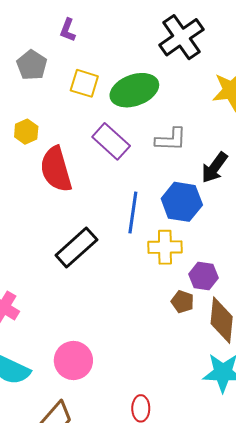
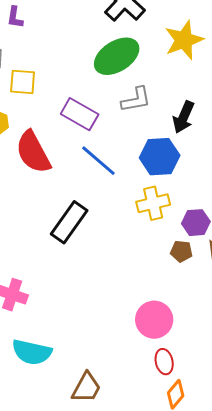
yellow square: (84, 83) -> (23, 82), moved
green ellipse: (134, 90) -> (117, 56), moved
blue line: (133, 213) -> (98, 161), moved, turned -45
pink circle: (73, 361) -> (154, 320), moved

